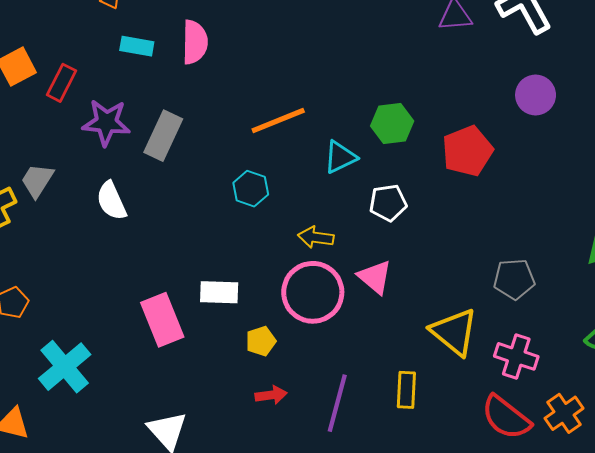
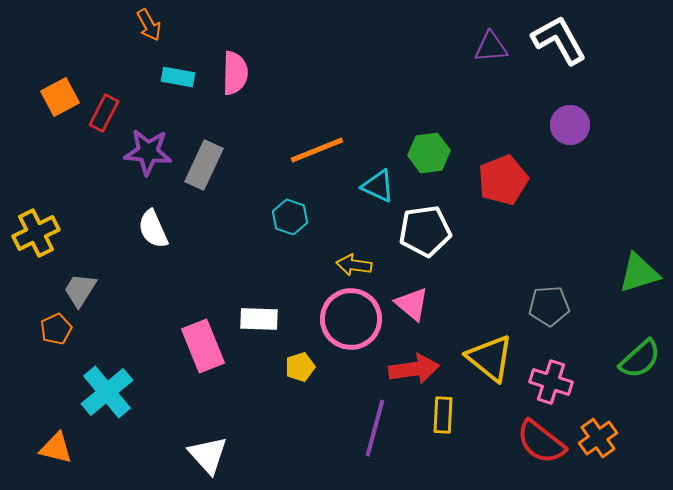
cyan triangle: (340, 157) -> (378, 186), turned 51
gray trapezoid: (37, 180) -> (80, 290), moved
white pentagon: (388, 203) -> (425, 231), size x1.4
red arrow: (271, 395) -> (414, 369), moved, size x1.6

